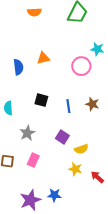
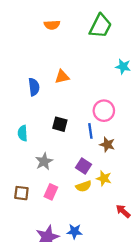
pink circle: (81, 66) -> (104, 111), moved
brown star: (92, 104) -> (107, 145), moved
yellow semicircle: (81, 149) -> (84, 186), moved
yellow star: (75, 169) -> (104, 178), moved

